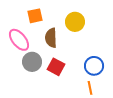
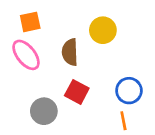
orange square: (35, 16) -> (30, 22), moved
gray circle: (32, 62) -> (44, 111), moved

